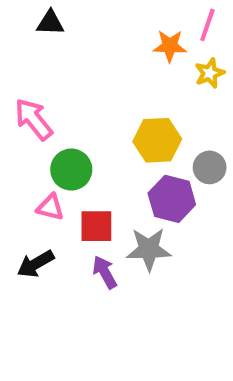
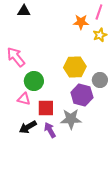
black arrow: (36, 264) -> (28, 127), moved

